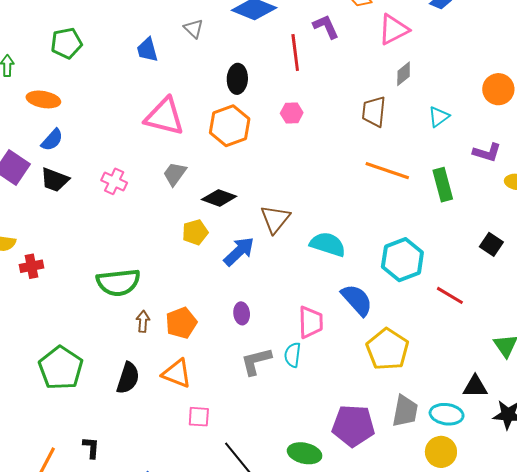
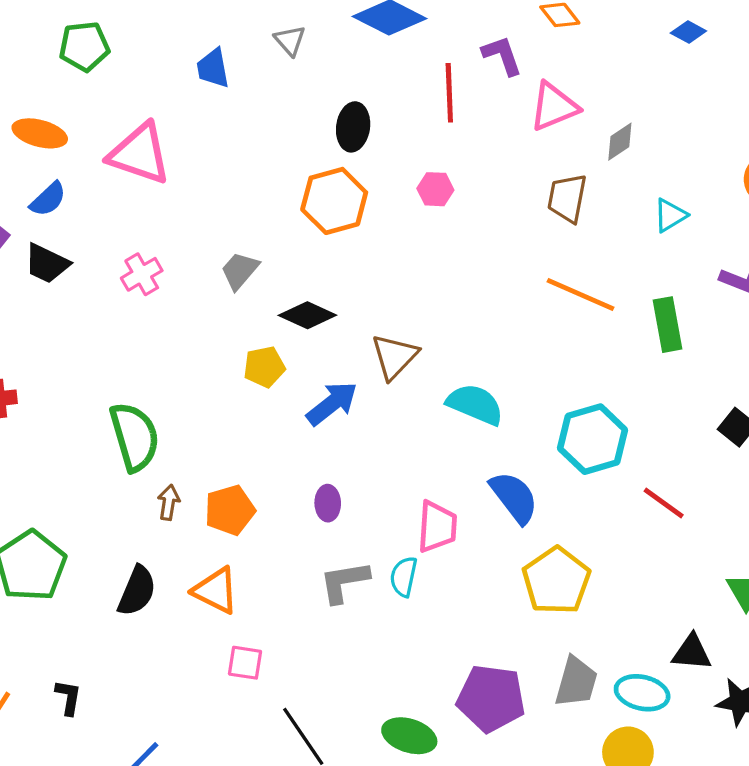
pink triangle: (394, 29) -> (554, 107), moved
pink triangle: (164, 117) -> (139, 154), moved
pink cross: (114, 181) -> (142, 274), turned 30
green semicircle: (118, 282) -> (135, 437), turned -105

